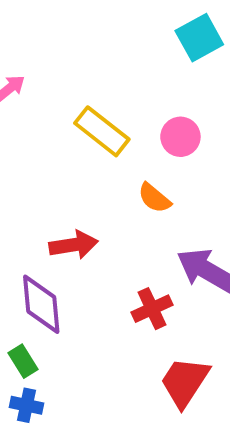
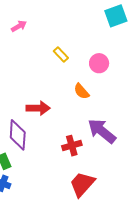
yellow rectangle: (102, 131) -> (61, 54), size x0.6

